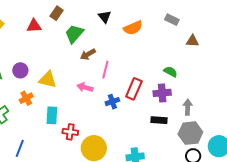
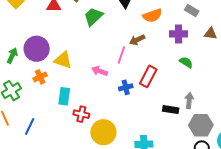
brown arrow: (88, 54) -> (137, 40), moved
purple circle: (20, 70) -> (37, 49), size x1.6
purple cross: (162, 93) -> (179, 34), moved
gray arrow: (188, 107) -> (189, 101), moved

